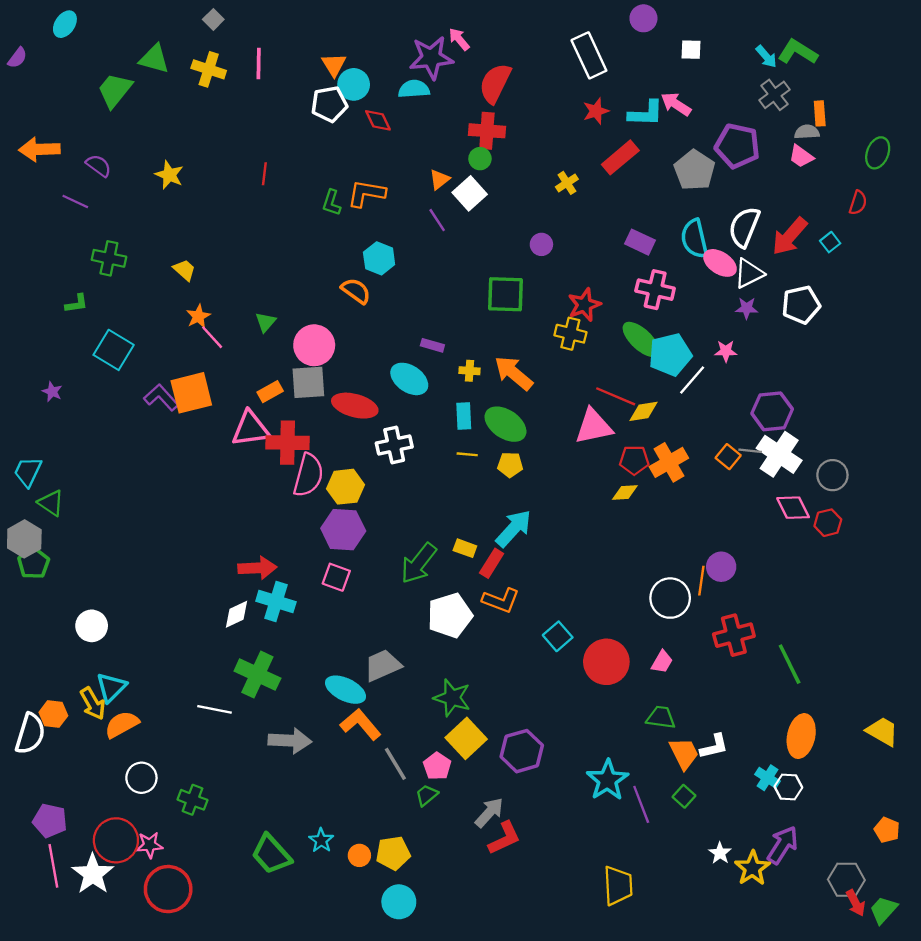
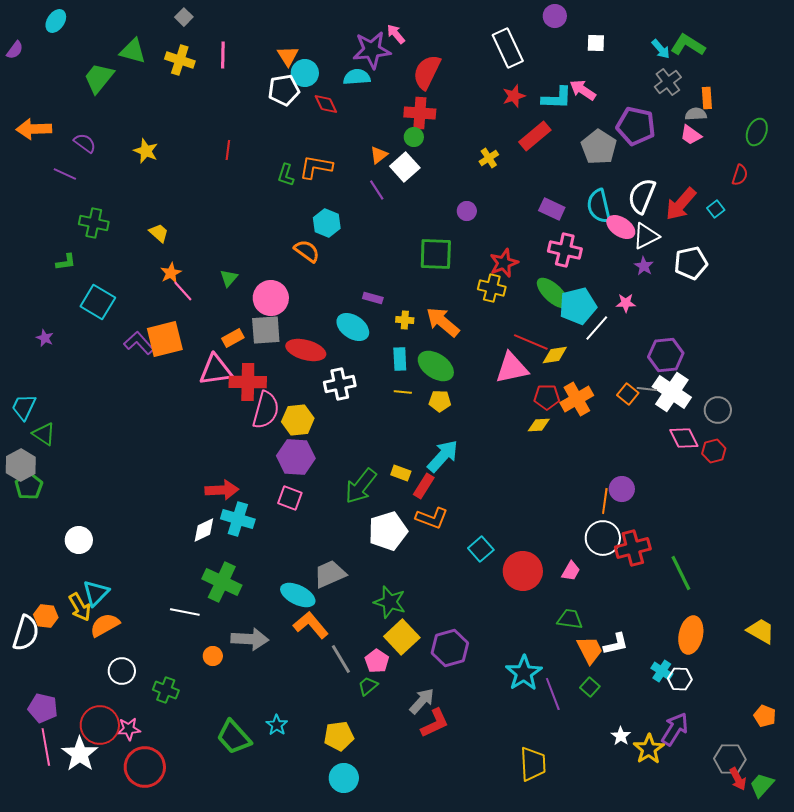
purple star: (747, 308) -> (644, 266), turned 30
white circle: (670, 598) -> (603, 538), moved
orange circle: (359, 855) -> (213, 656), moved

